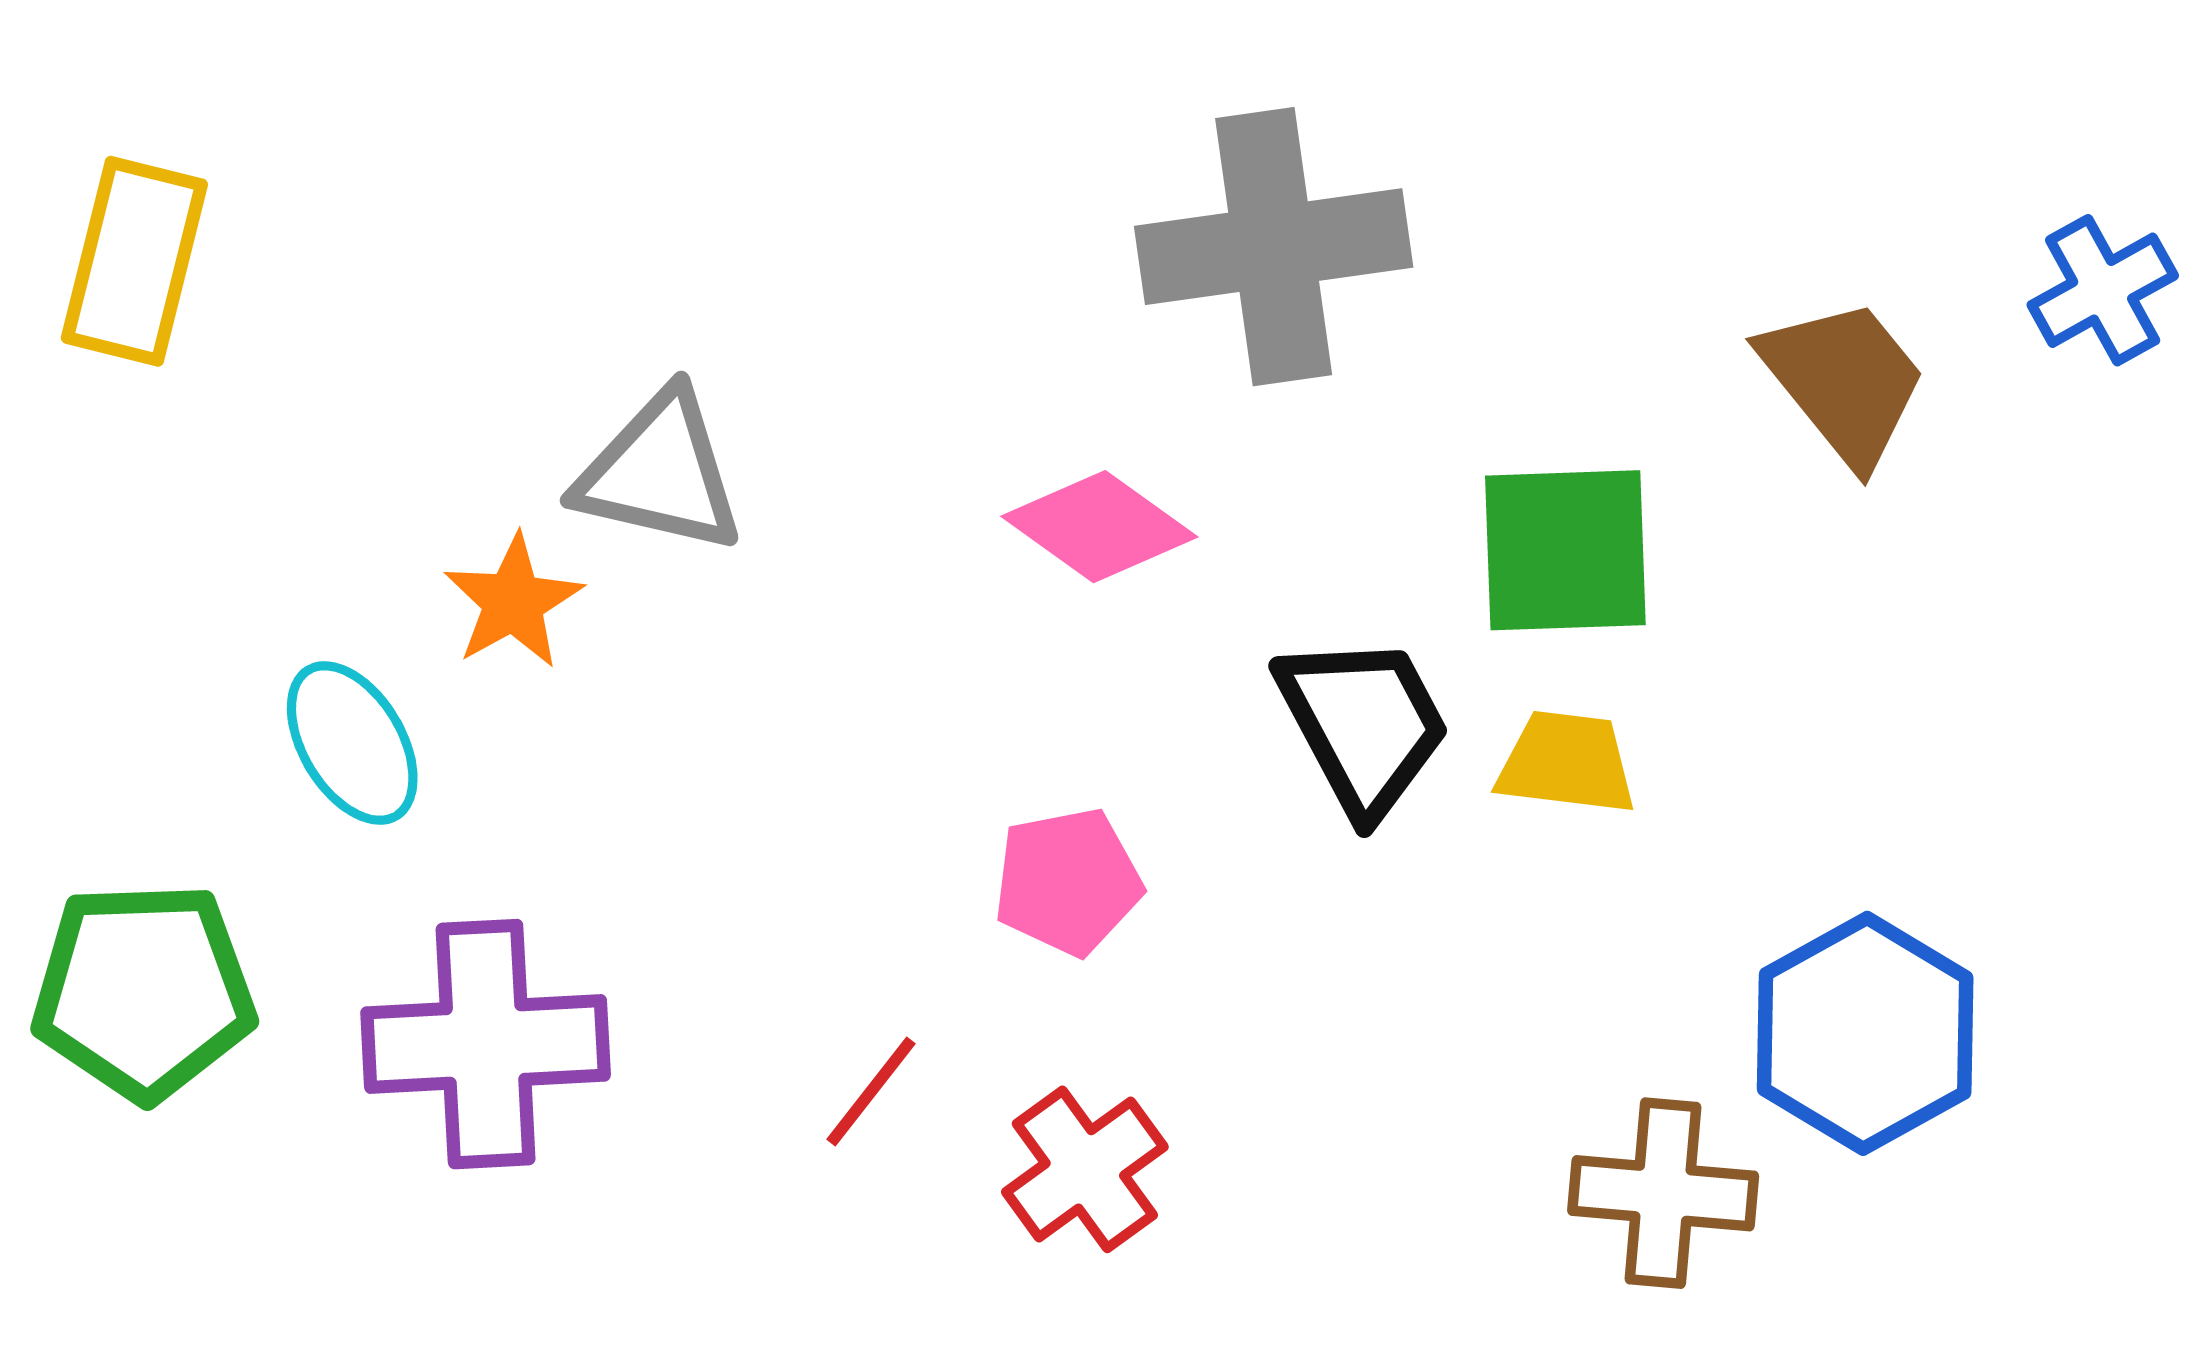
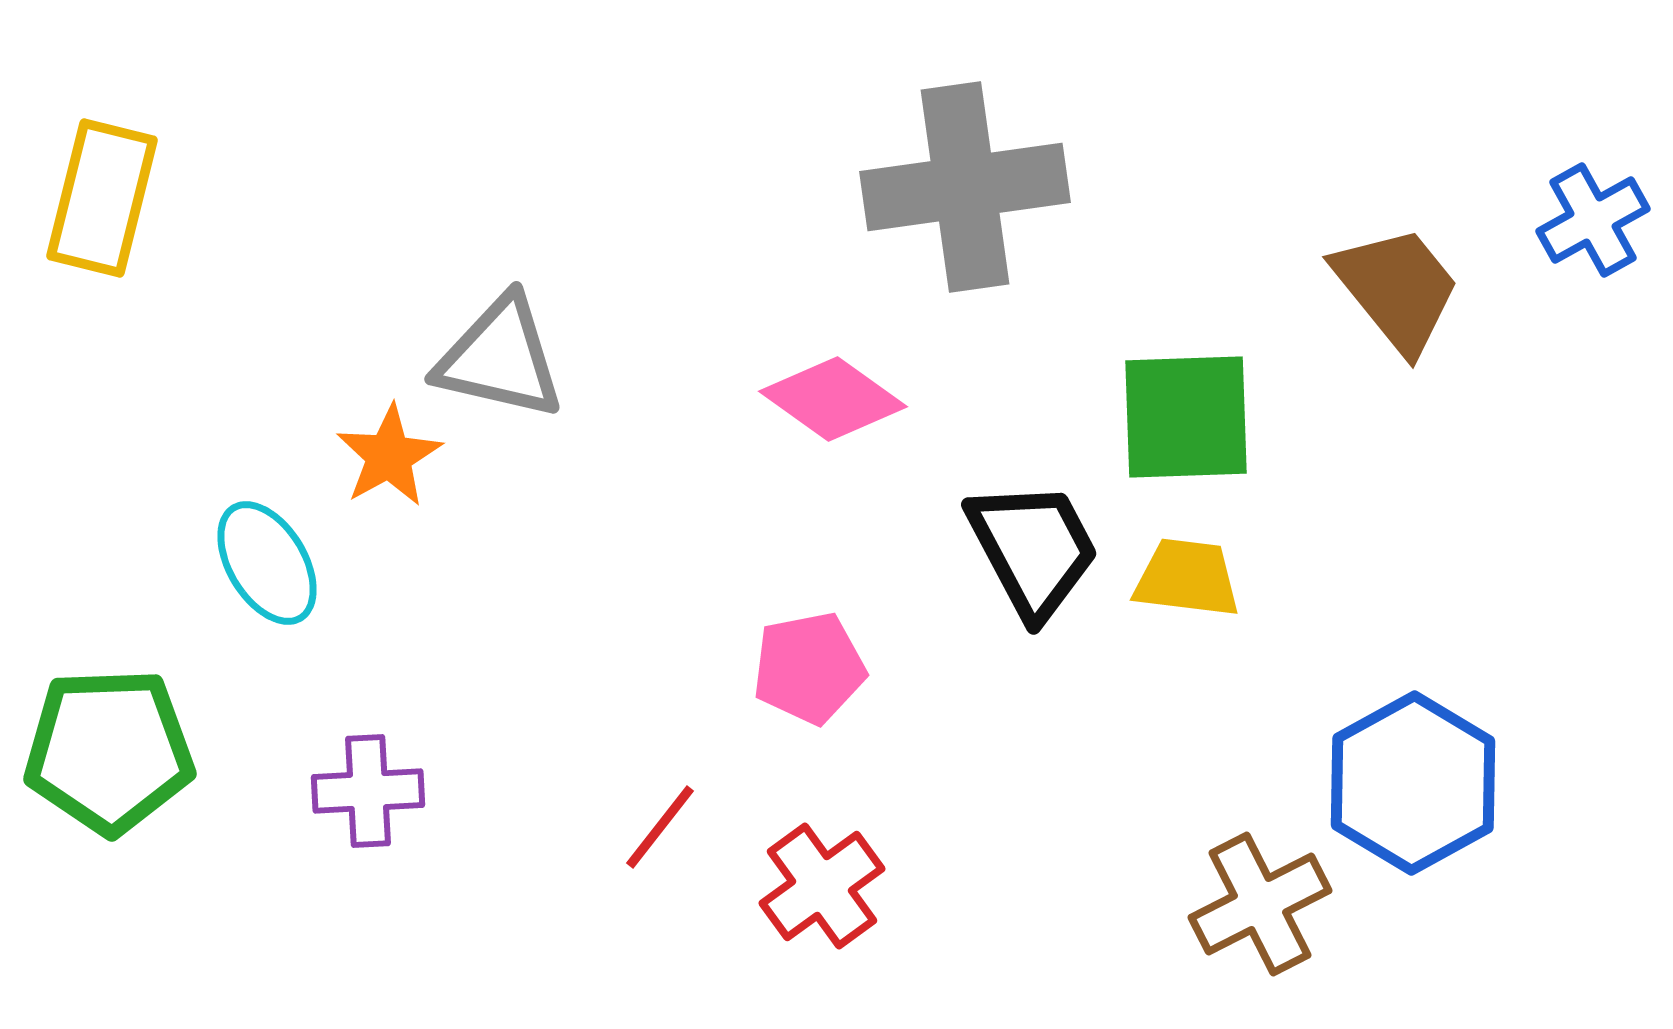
purple cross: (486, 1044) -> (368, 791), size x0.6
brown cross: (1663, 1193) -> (1260, 904), turned -32

